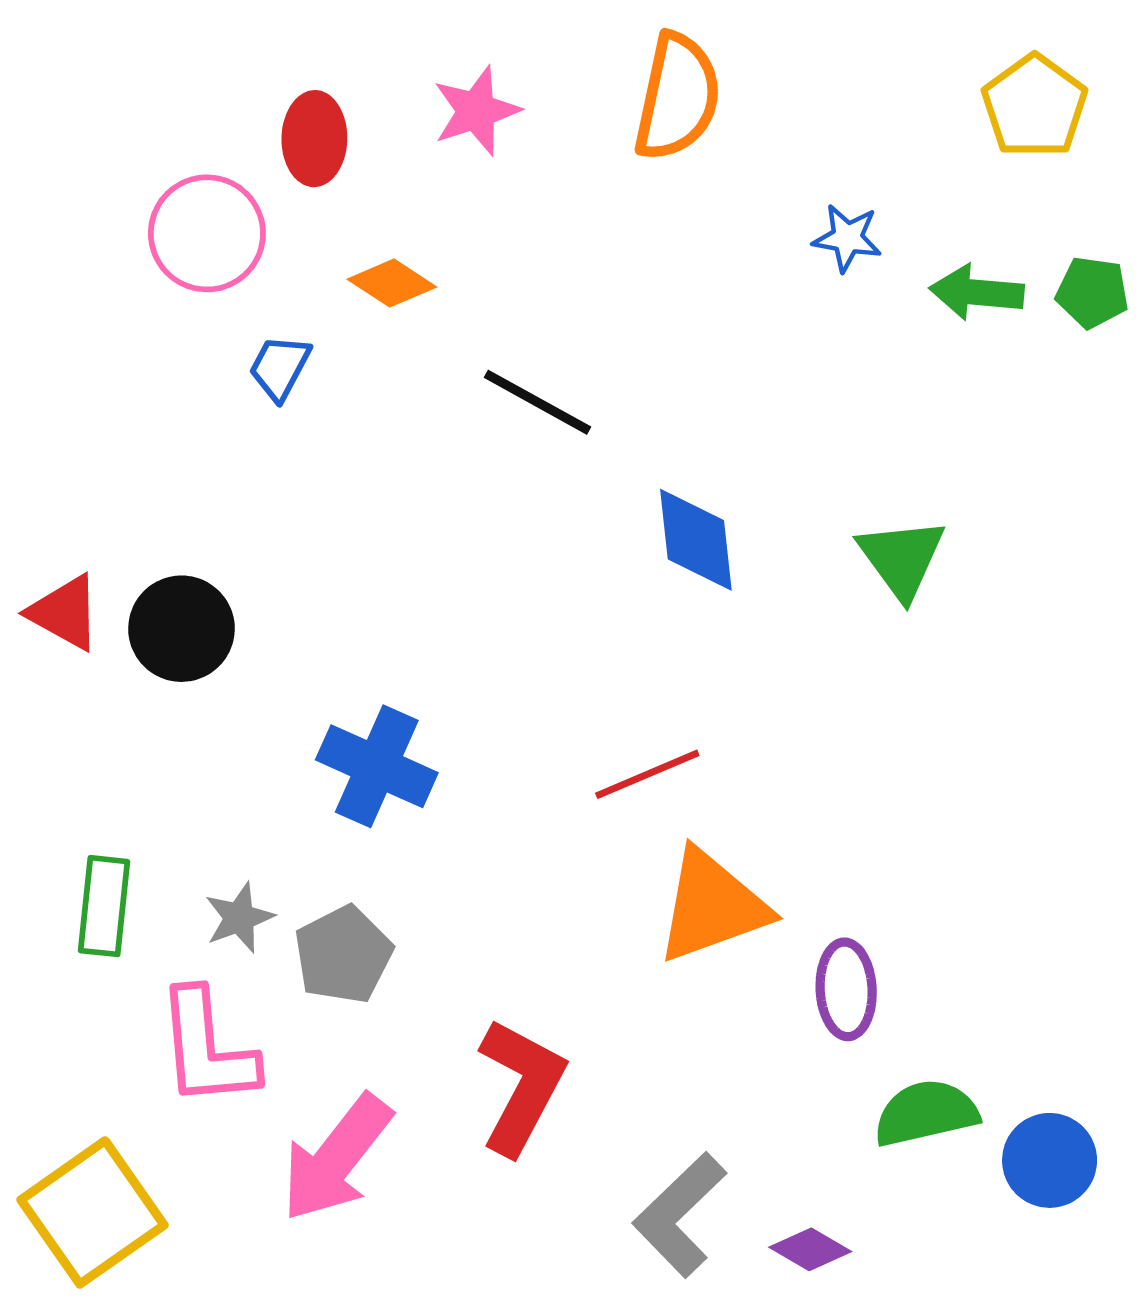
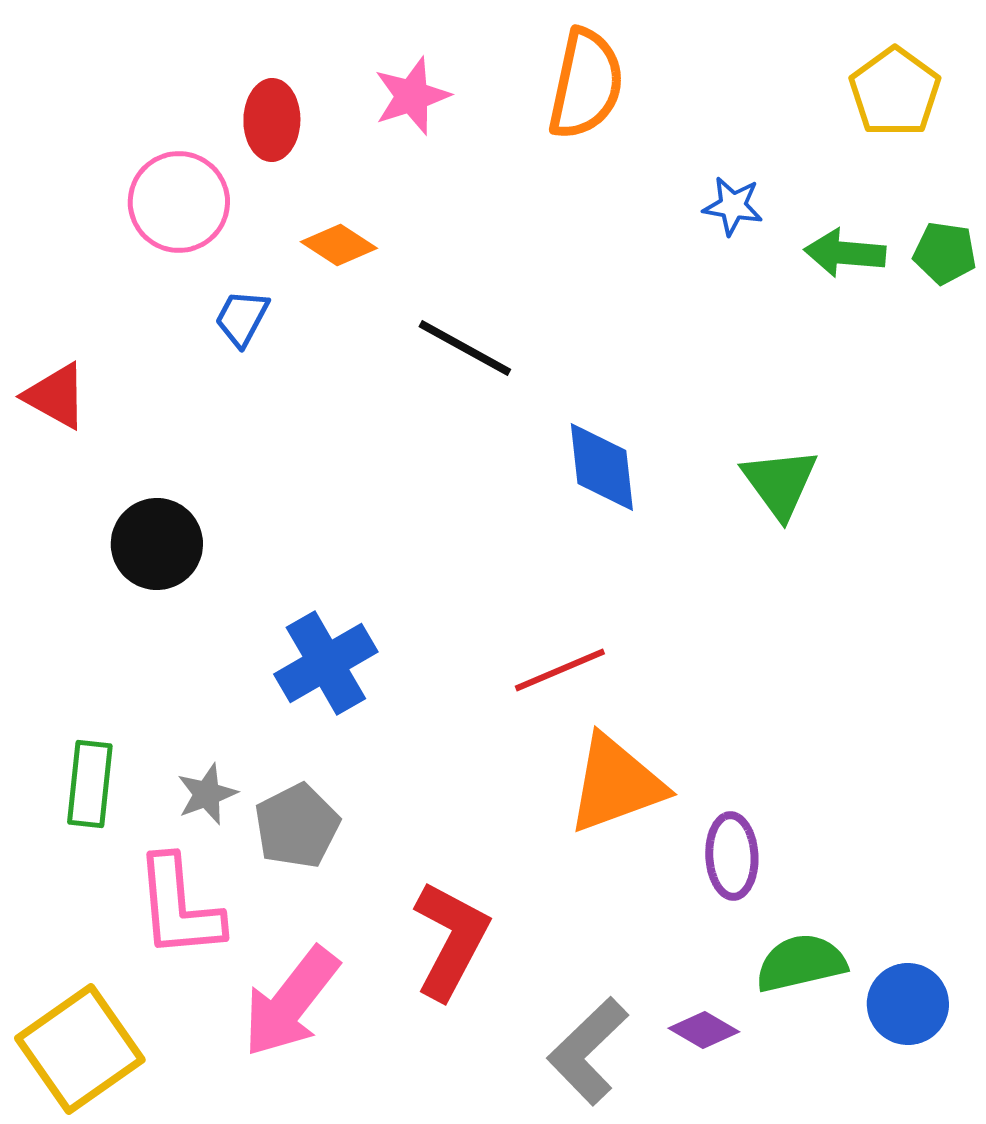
red triangle: (65, 613) -> (56, 396), moved
blue cross: (377, 766) -> (326, 663), turned 36
purple diamond: (810, 1249) -> (704, 1030), moved

